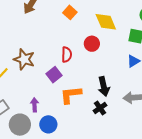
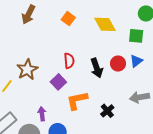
red circle: (92, 44) -> (118, 64), moved
brown star: (24, 59) -> (27, 70), turned 30
black arrow: (104, 86) -> (97, 68), moved

